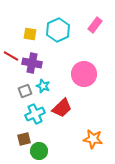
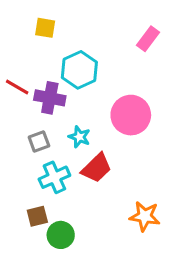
cyan hexagon: (58, 30) -> (79, 70), moved
yellow square: (30, 34) -> (45, 28), moved
cyan star: (43, 86) -> (79, 137), moved

